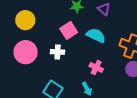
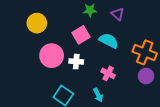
pink circle: (26, 52) -> (52, 56), moved
white cross: (58, 52) -> (76, 62), moved

